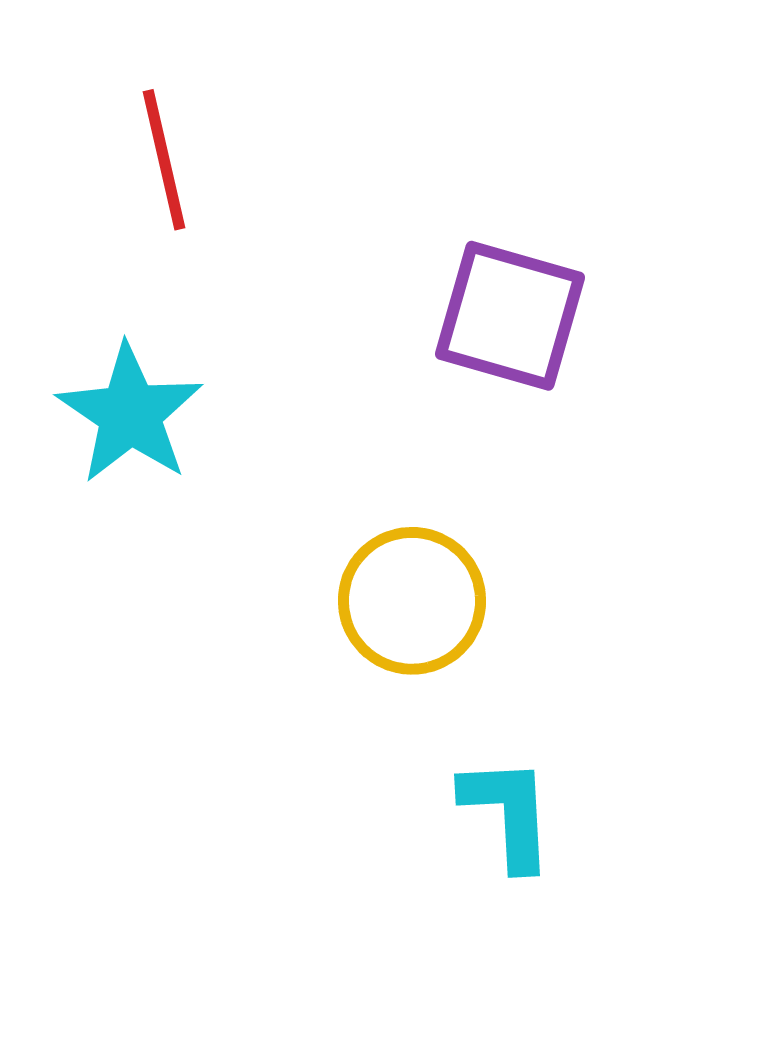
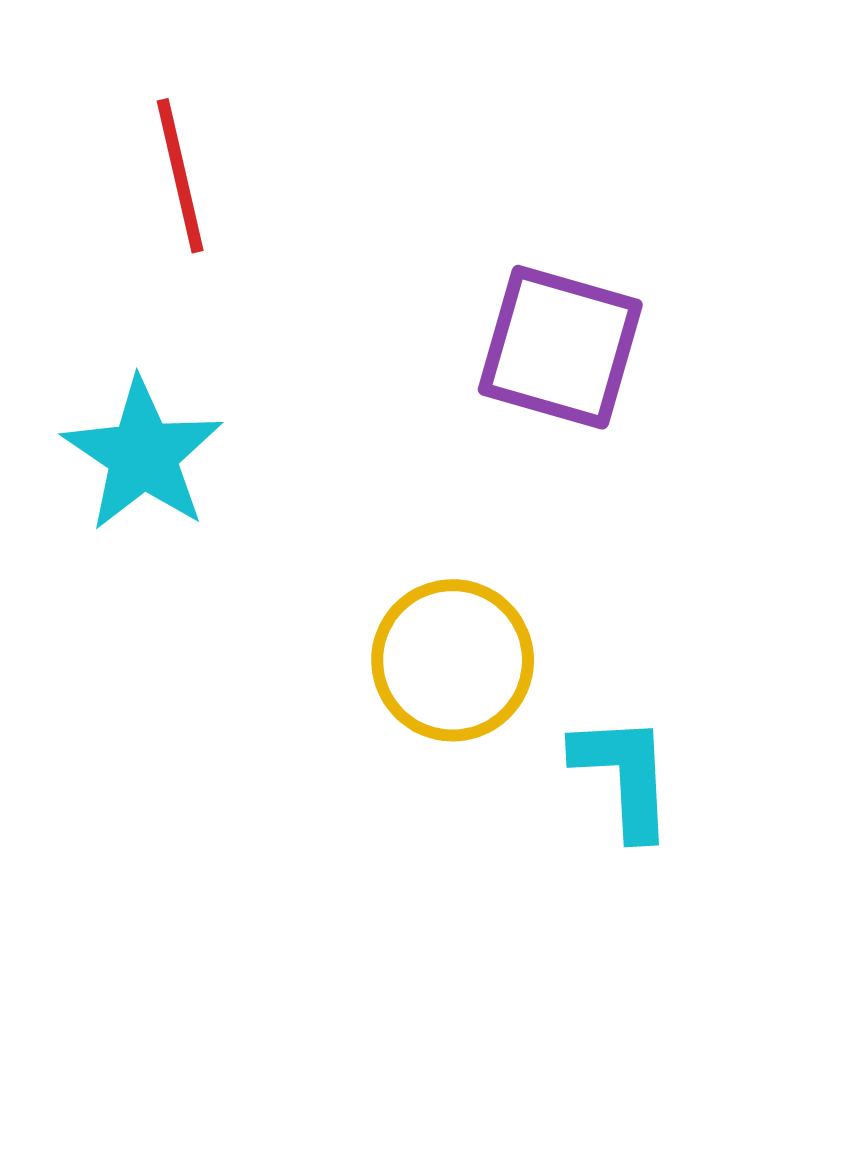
cyan L-shape: (508, 813) -> (624, 776), moved

